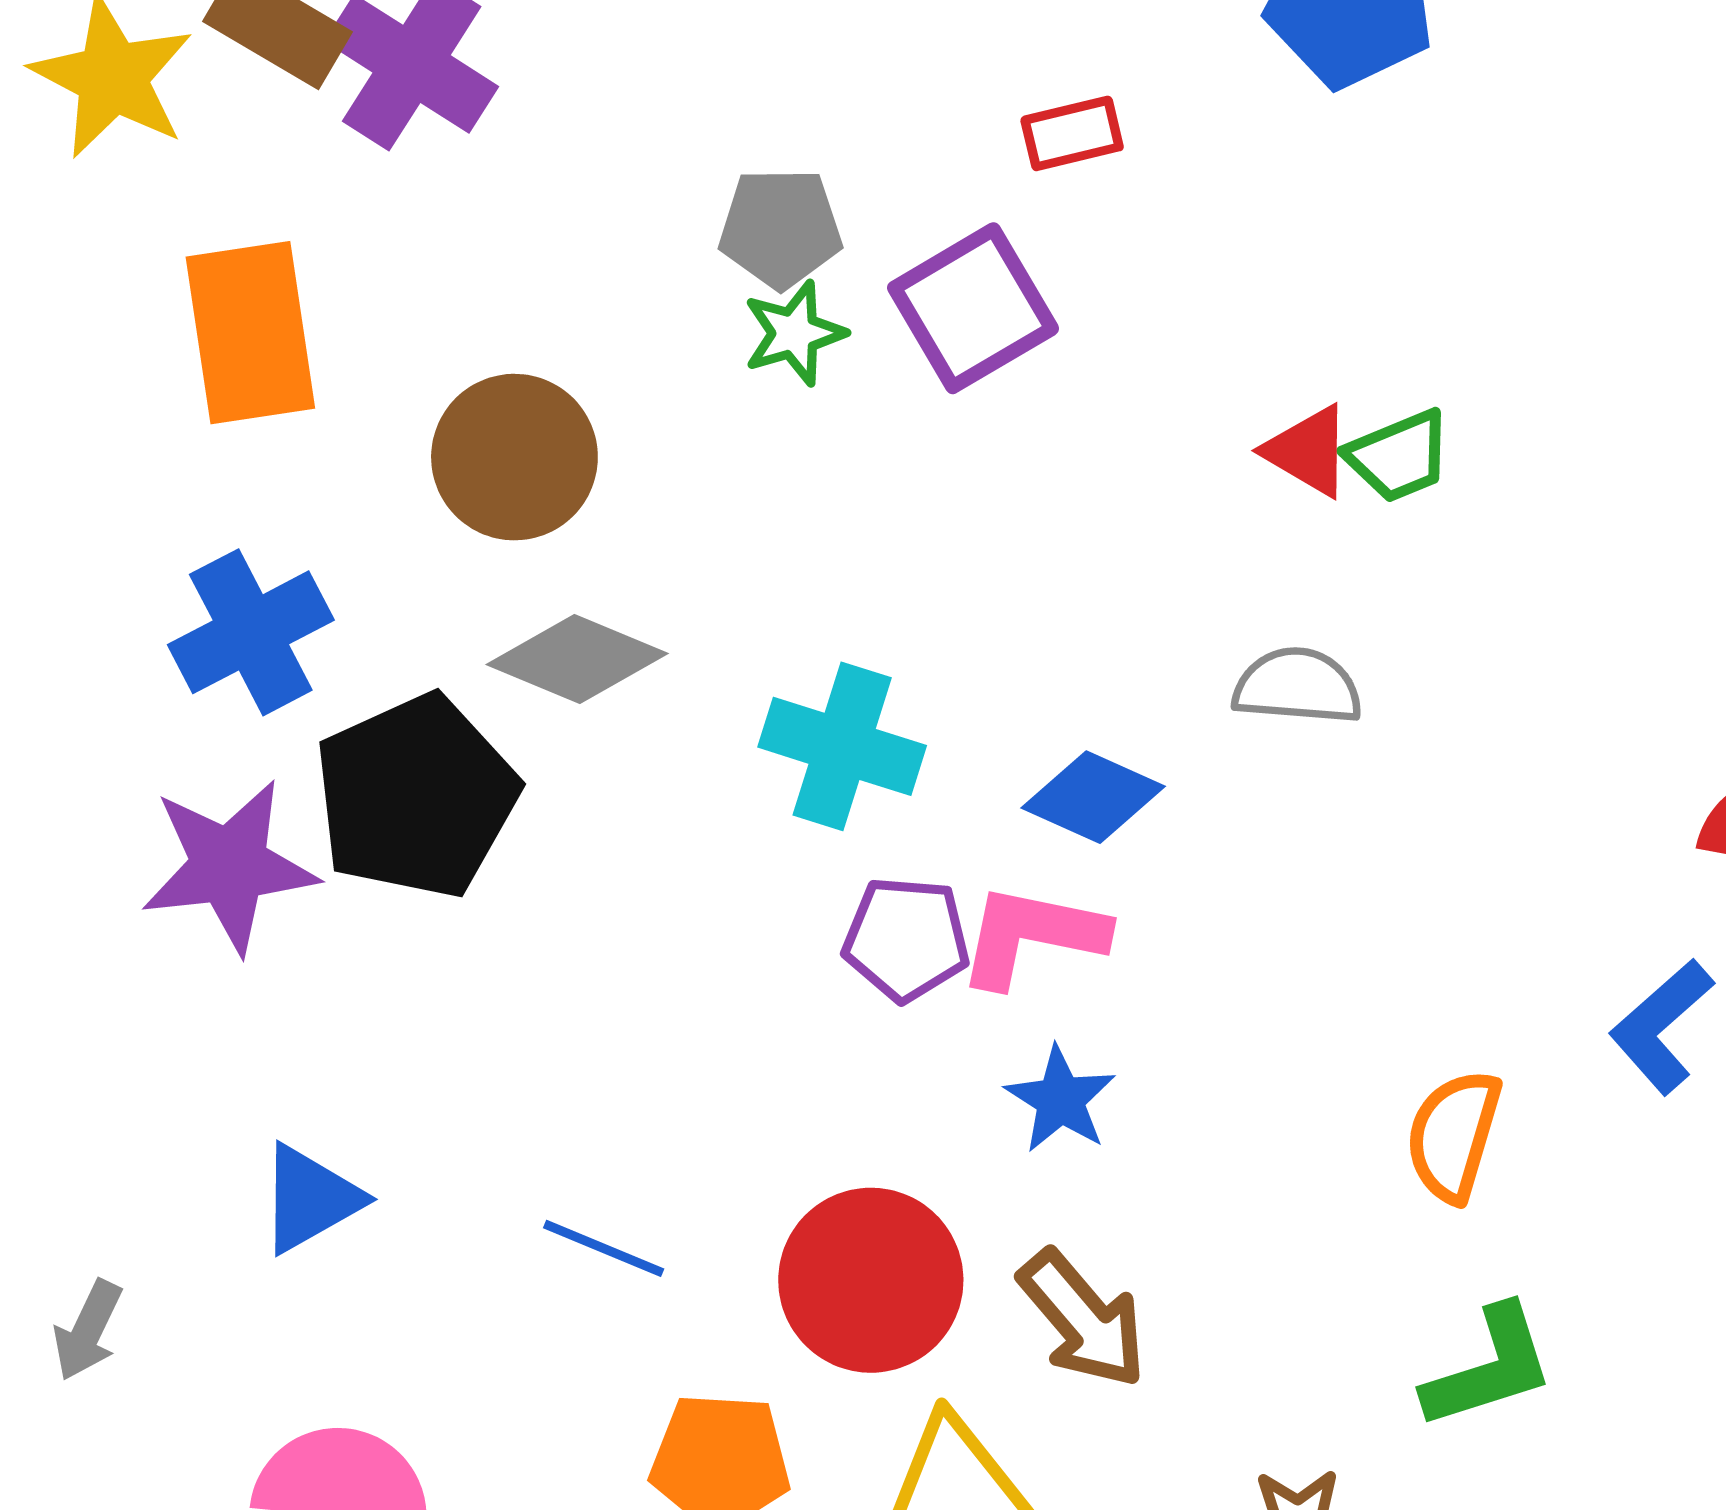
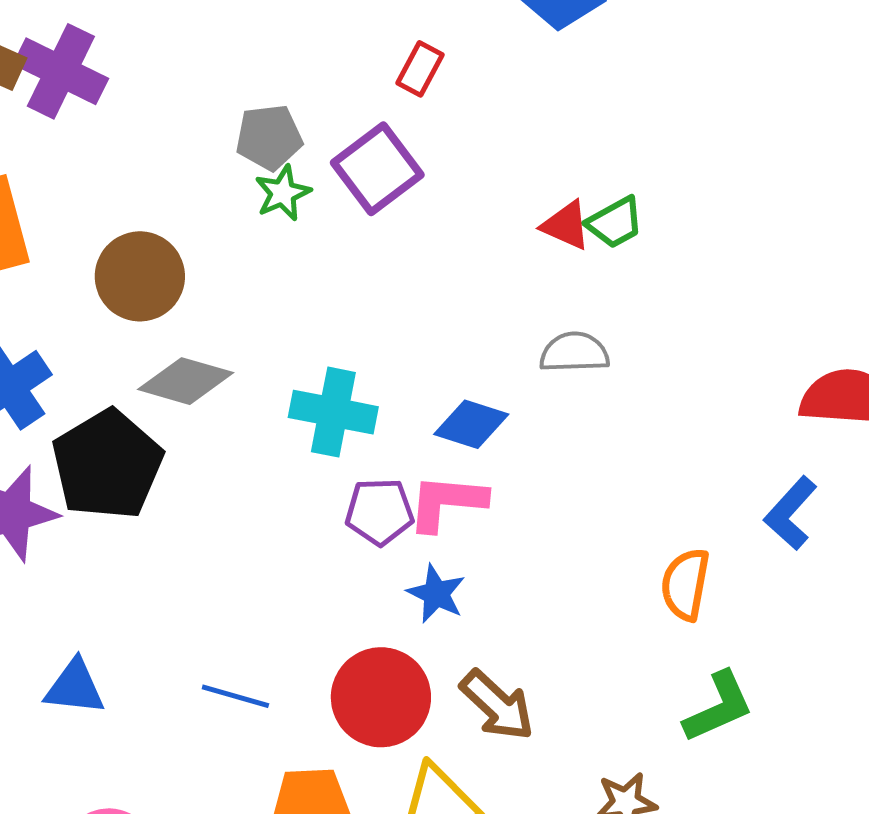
red rectangle: (1072, 134) -> (420, 69), turned -42
blue star: (1060, 1100) -> (436, 594), moved
blue triangle: (310, 1199) -> (75, 687), turned 42

